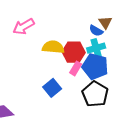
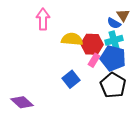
pink arrow: (24, 27) -> (43, 19), turned 120

